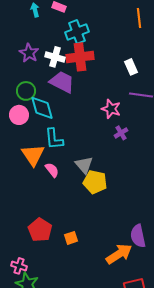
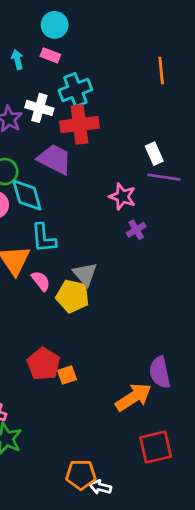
white cross: (55, 57) -> (39, 108), moved
white rectangle: (131, 67) -> (154, 154), moved
yellow pentagon: (95, 182) -> (73, 296), moved
red pentagon: (40, 230) -> (44, 364), moved

